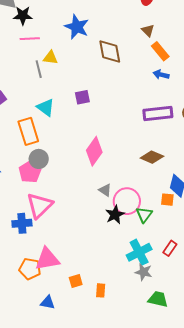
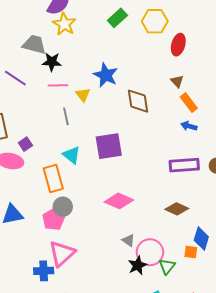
yellow triangle: (50, 58) -> (83, 95), moved, turned 42
purple square: (82, 97) -> (109, 146), size x1.8
pink diamond: (94, 151) -> (119, 201), turned 76

